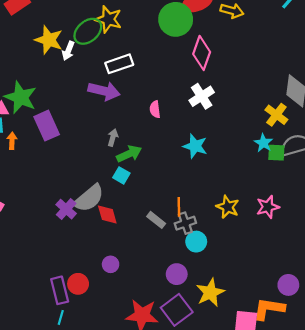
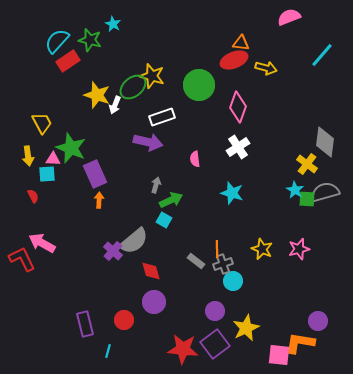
green circle: (176, 19) -> (199, 85), moved
orange arrow: (12, 141) -> (99, 200), moved
red diamond: (107, 214) -> (151, 271), moved
purple circle: (111, 264) -> (154, 302), size x1.5
purple rectangle: (60, 290) -> (85, 324), moved

